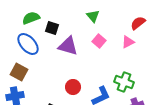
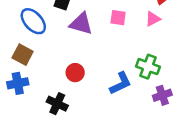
pink square: (99, 41) -> (118, 18), turned -32
red circle: (73, 87) -> (75, 73), moved

